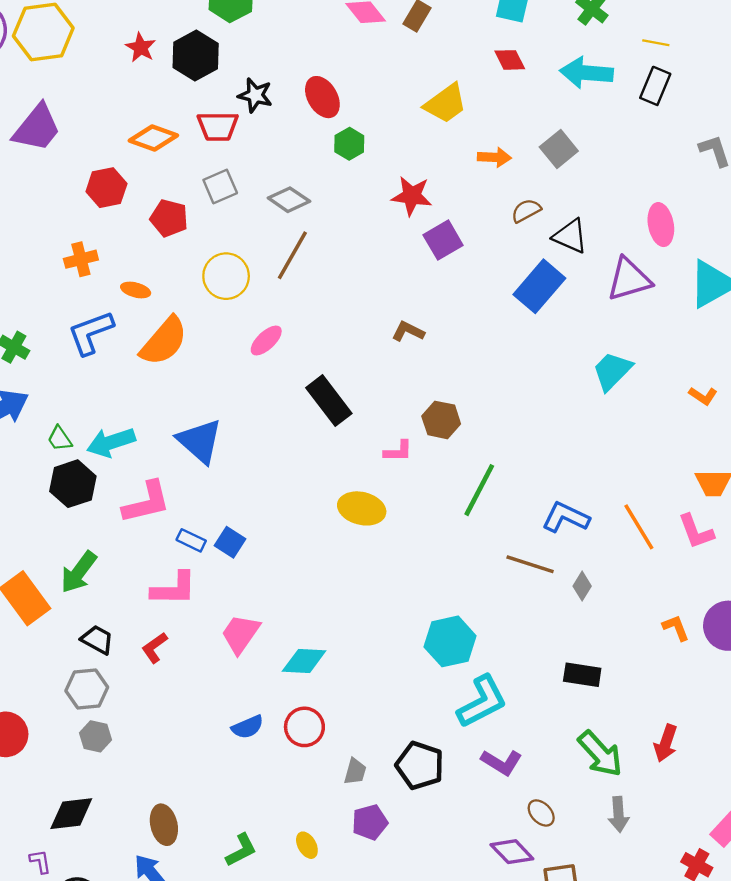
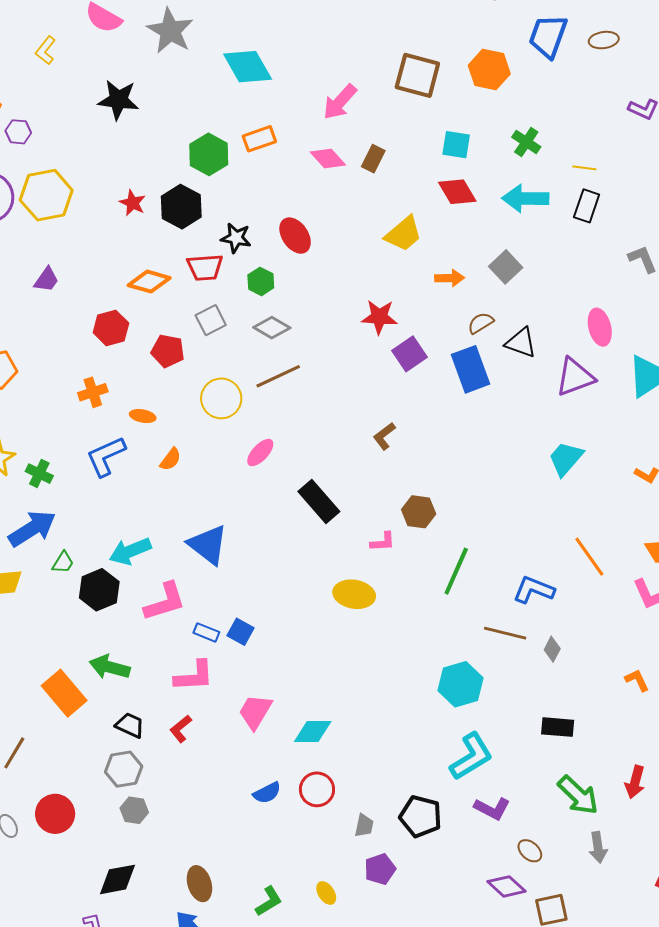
red diamond: (510, 60) -> (457, 192), size x1.4
purple trapezoid: (37, 128) -> (46, 280), size x0.6
green hexagon: (349, 144) -> (261, 281), moved
brown line: (292, 255) -> (278, 376), turned 39
blue rectangle: (539, 286) -> (471, 369), moved, turned -57
brown L-shape: (408, 331) -> (384, 436), turned -60
orange semicircle: (164, 341) -> (170, 459), size x0.5
green trapezoid: (60, 439) -> (63, 562), moved, turned -110
orange line: (639, 527) -> (589, 557), moved
green arrow: (79, 572) -> (110, 667), turned 72
cyan hexagon: (450, 641) -> (460, 684), moved

